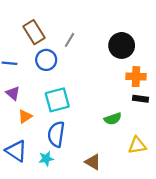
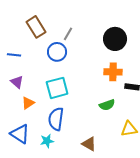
blue circle: (46, 60) -> (57, 52), moved
orange cross: (136, 77) -> (113, 72), moved

